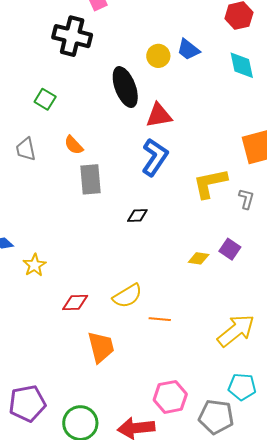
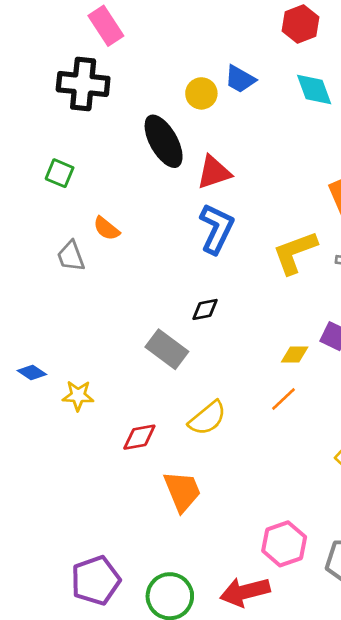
gray trapezoid: (26, 149) -> (71, 256), moved
gray rectangle: (91, 179) -> (167, 349), moved, turned -40
yellow star: (34, 265) -> (78, 396), turned -30
orange line: (160, 319) -> (284, 399), moved, turned -40

